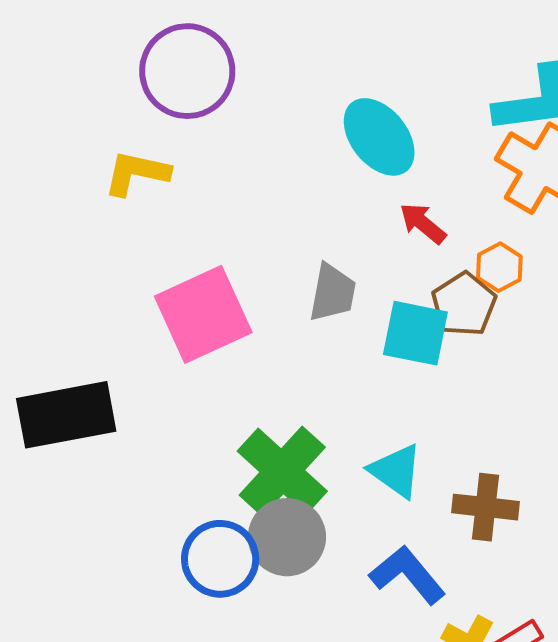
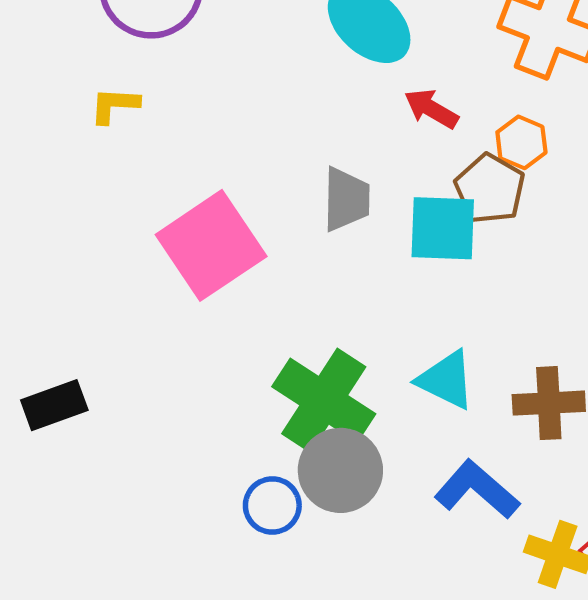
yellow L-shape: (137, 173) -> (114, 105), size x0.7
black rectangle: (66, 415) -> (54, 405), moved, size x0.6
blue circle: (220, 559) -> (272, 505), size x0.7

